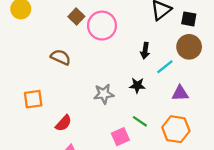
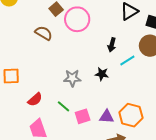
brown semicircle: (61, 57) -> (44, 33), moved
purple triangle: (180, 93) -> (107, 117), moved
green line: (140, 121) -> (63, 106), moved

